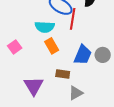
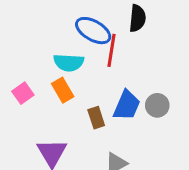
orange rectangle: (52, 46) -> (63, 90), moved
brown rectangle: (63, 74) -> (96, 118), moved, turned 64

